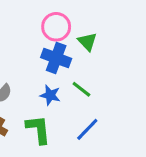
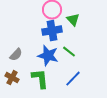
blue cross: (56, 58) -> (52, 31), turned -30
blue star: (50, 95) -> (48, 56), size x1.5

